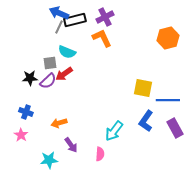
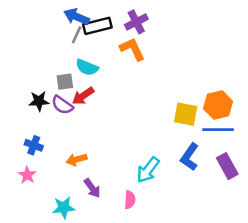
orange hexagon: (168, 38) -> (218, 105), moved
purple semicircle: (48, 81) -> (62, 105), turned 78

